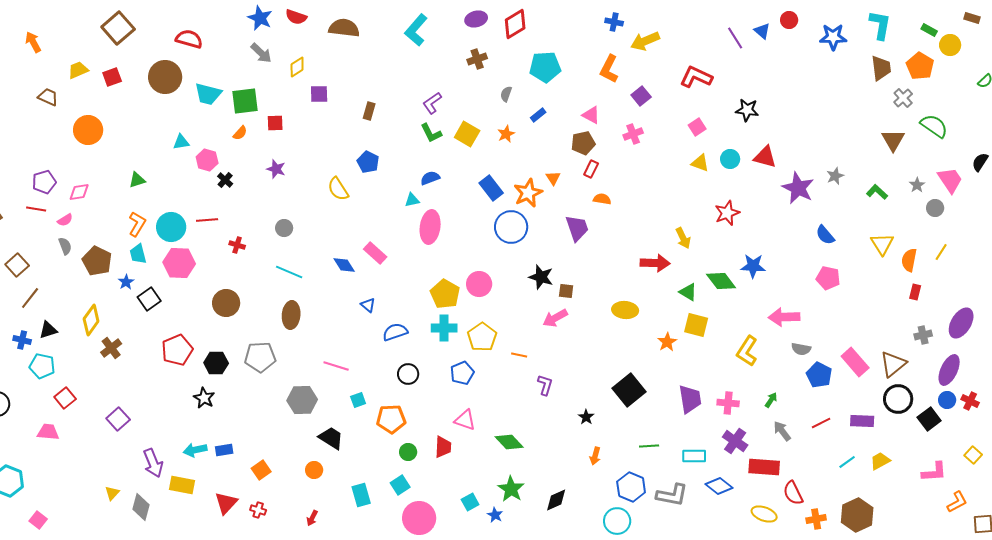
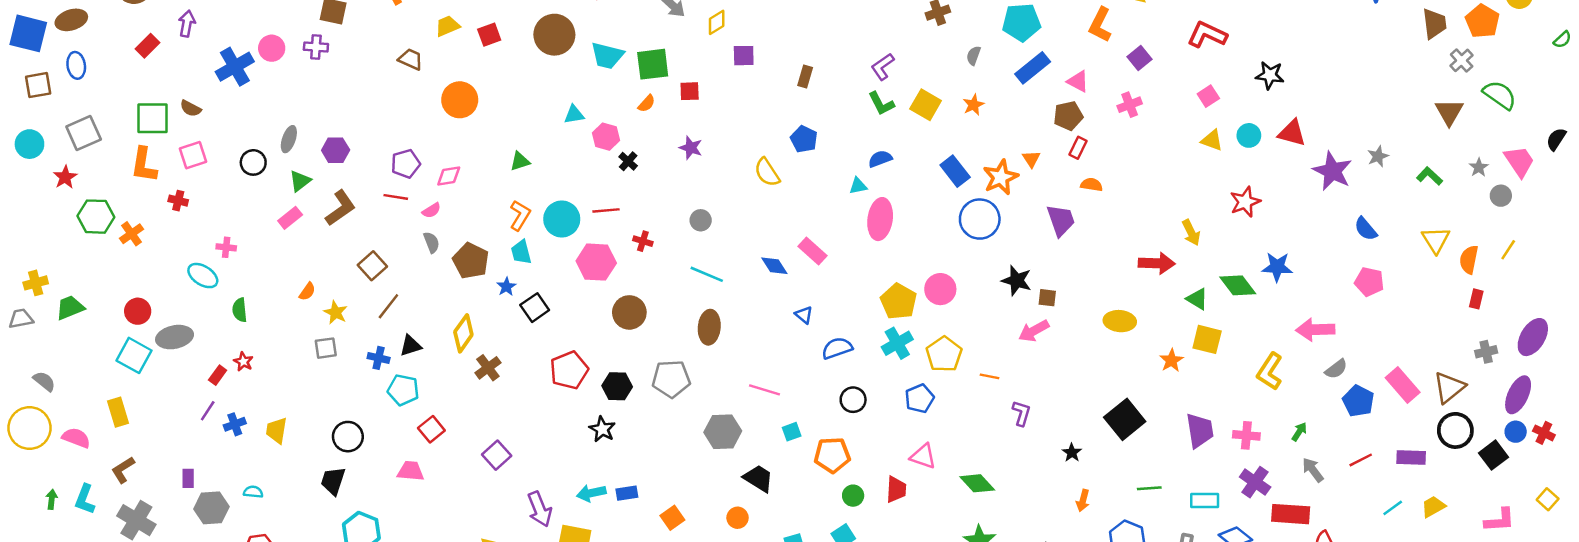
blue rectangle: (538, 115) -> (1033, 68), moved, size x1.8
pink hexagon: (179, 263) -> (596, 262), moved
cyan cross: (444, 328) -> (897, 343), turned -30
gray semicircle: (801, 349) -> (1336, 369), turned -48

